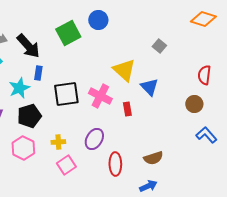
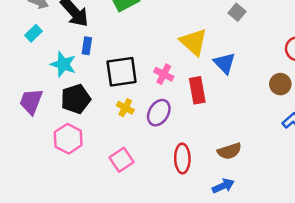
cyan star: (19, 88) -> (63, 64), turned -30
pink cross: (100, 96) -> (164, 74), size x0.7
red rectangle: (127, 109) -> (197, 90), size x1.5
purple ellipse: (94, 139) -> (159, 113), moved
yellow cross: (58, 142) -> (125, 108), moved, turned 32

